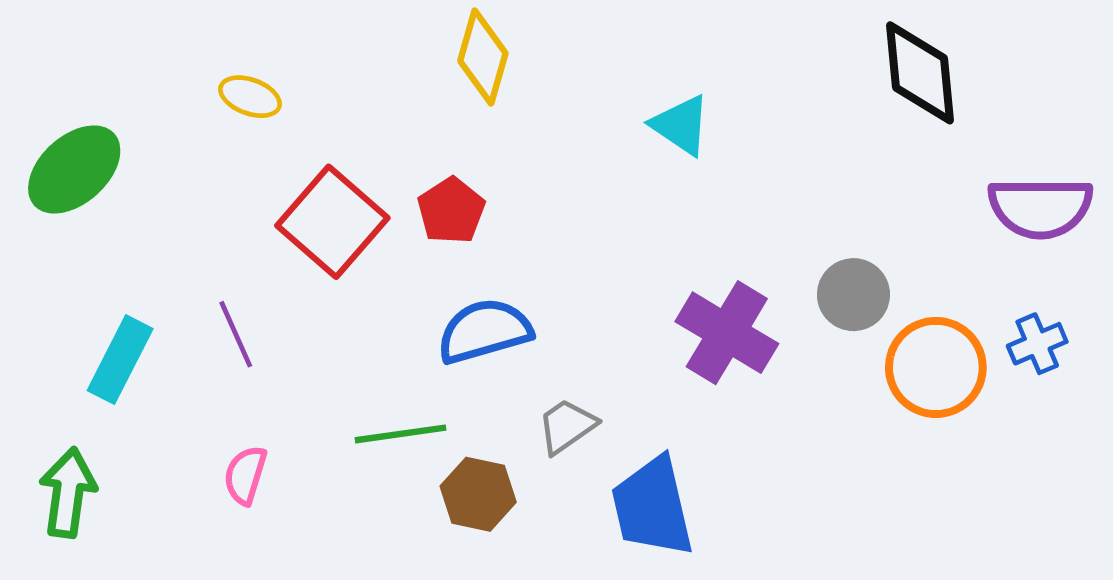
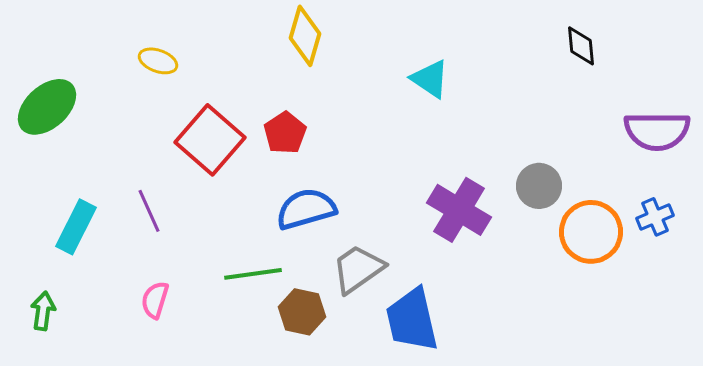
black diamond: (920, 73) -> (581, 46), size x0.6
gray trapezoid: (567, 426) -> (358, 269), size x1.4
green arrow: (68, 493) -> (43, 311), size x0.7

